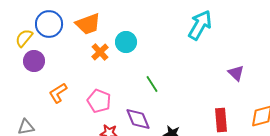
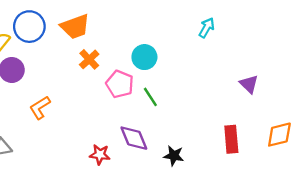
cyan arrow: (200, 25) -> (207, 28), size x0.6
cyan circle: (126, 42) -> (144, 57), moved
pink pentagon: (99, 101) -> (120, 84), moved

